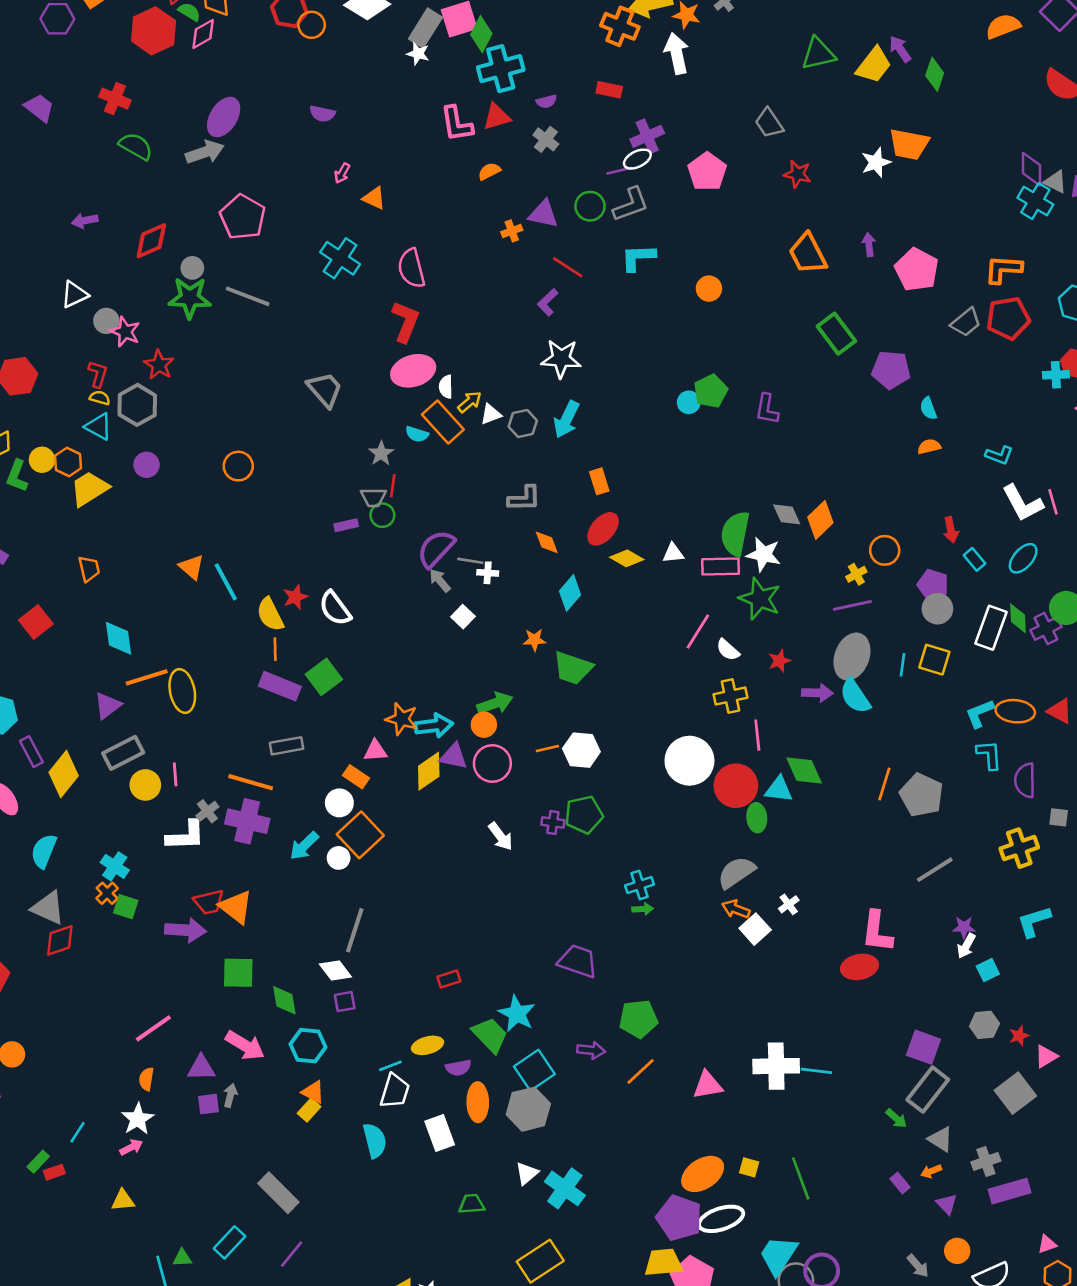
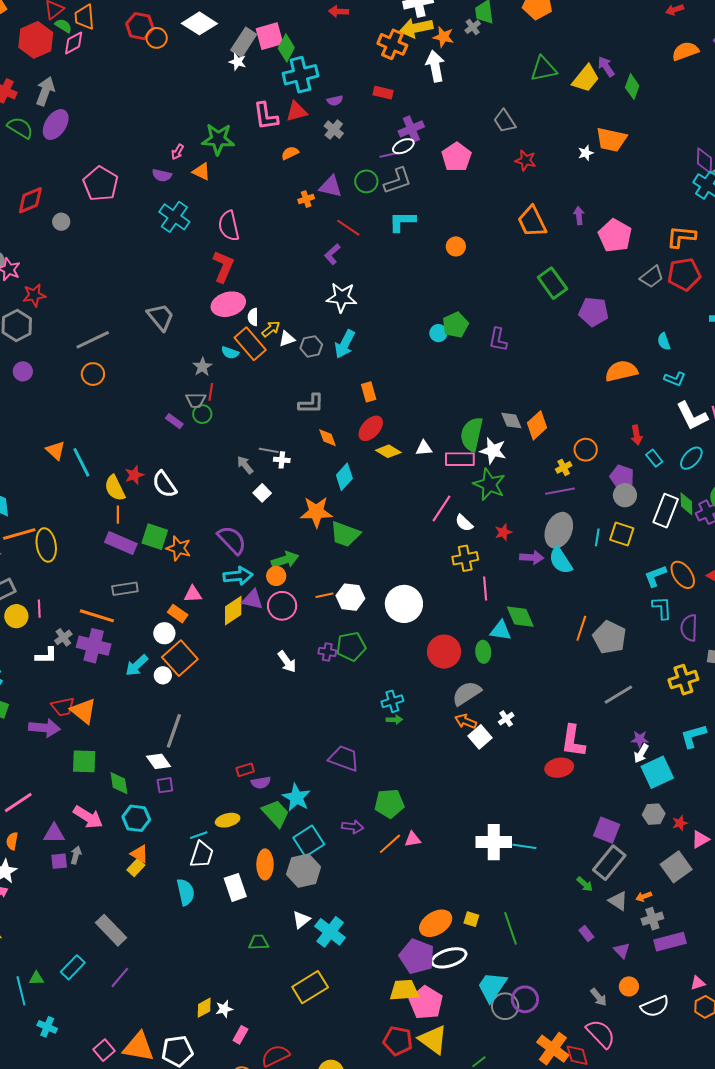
purple semicircle: (322, 114) -> (162, 175), moved
purple ellipse: (224, 117) -> (56, 125), moved
gray arrow: (205, 152) -> (45, 91), moved, turned -52
white star: (876, 162) -> (586, 153), size x0.7
gray line: (248, 296) -> (93, 340), moved, turned -48
green star: (190, 298) -> (218, 139), moved
red star: (159, 365) -> (34, 295), turned 30
cyan semicircle: (928, 408) -> (664, 341), moved
orange semicircle: (929, 447) -> (621, 371), size x1.8
purple rectangle: (346, 525) -> (174, 421), turned 48
purple semicircle: (436, 549) -> (232, 540), moved, turned 92
orange star: (534, 640) -> (316, 512), size x1.8
green square: (324, 677) -> (155, 537), turned -36
orange ellipse: (1015, 711) -> (683, 575), turned 48
orange star: (402, 719) -> (179, 548), moved
white circle: (689, 761) -> (404, 604), moved
red circle: (736, 786) -> (444, 652), moved
white L-shape: (186, 836) -> (46, 656), size x0.7
cyan square: (988, 970) -> (657, 772), size x1.8
purple semicircle: (458, 1068) -> (261, 783), moved
pink triangle: (708, 1085) -> (413, 839), moved, size x0.7
orange arrow: (931, 1171) -> (644, 897), moved

